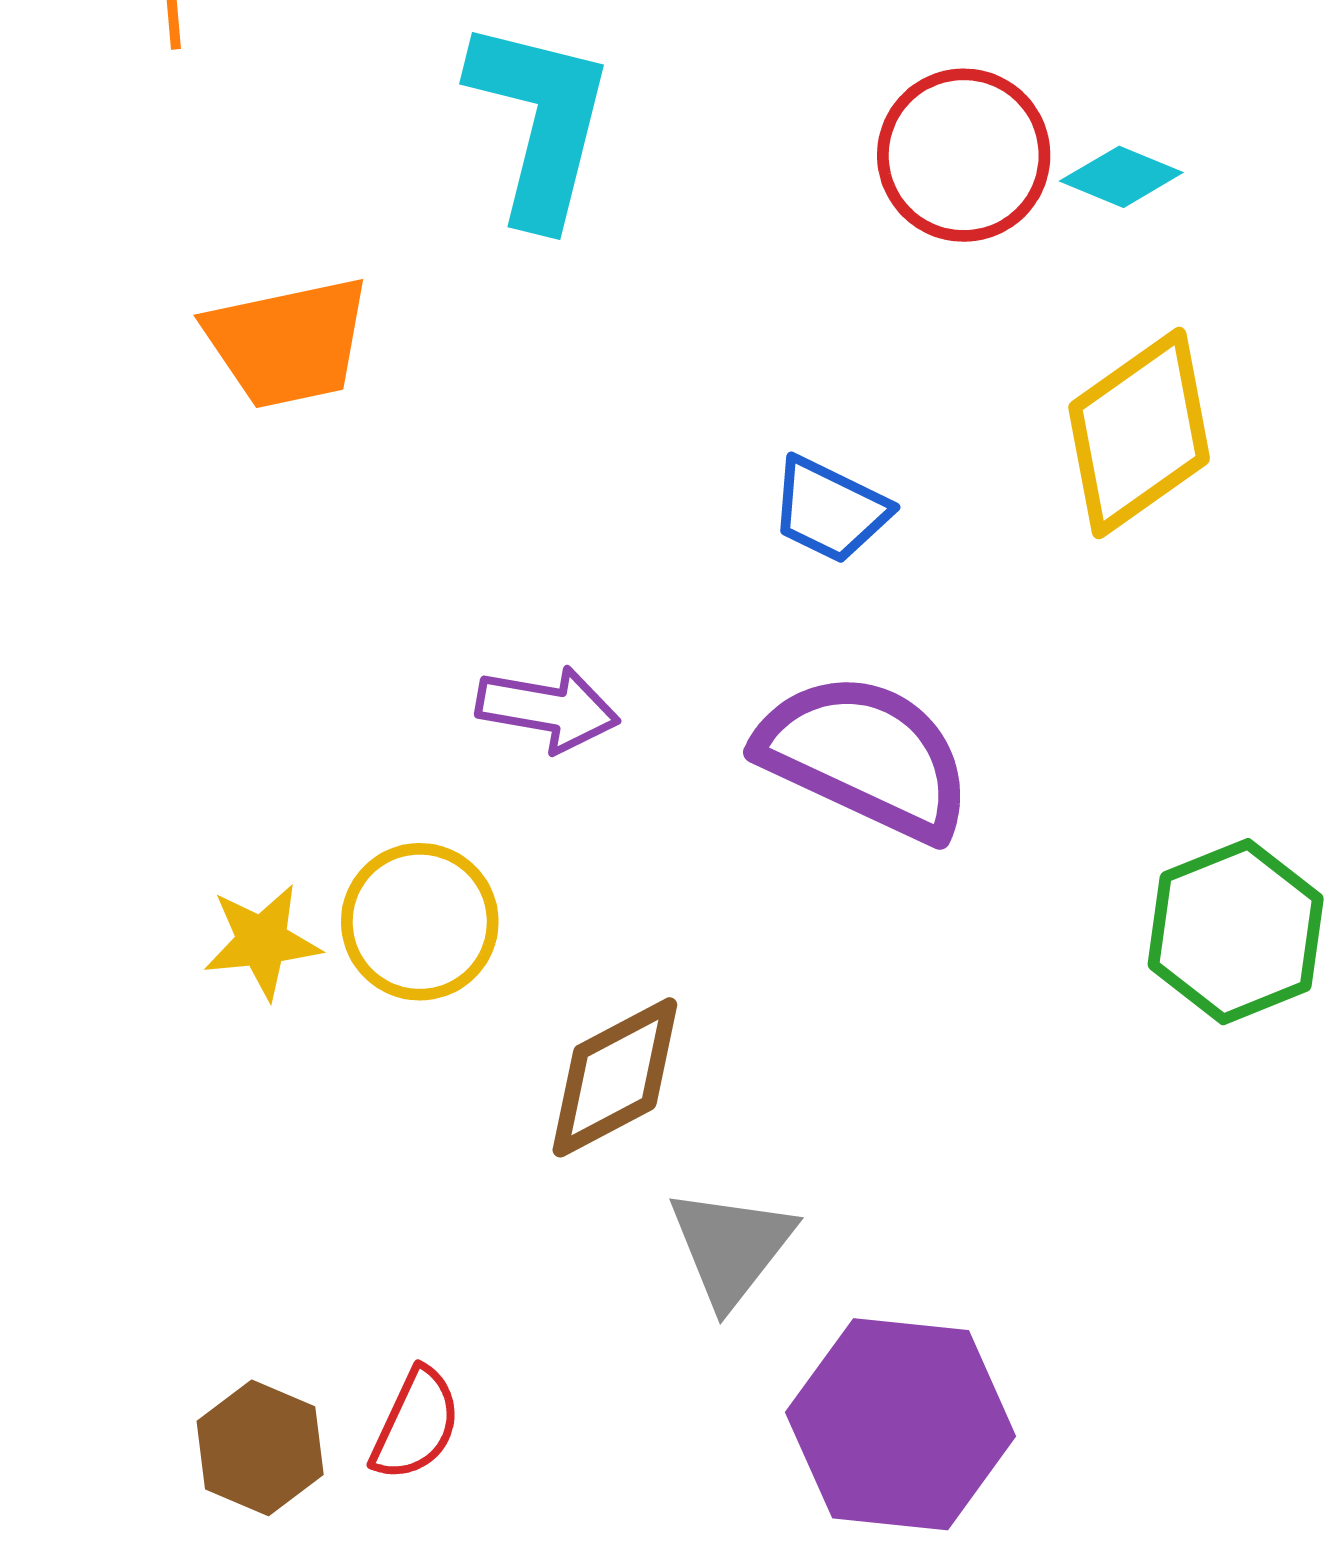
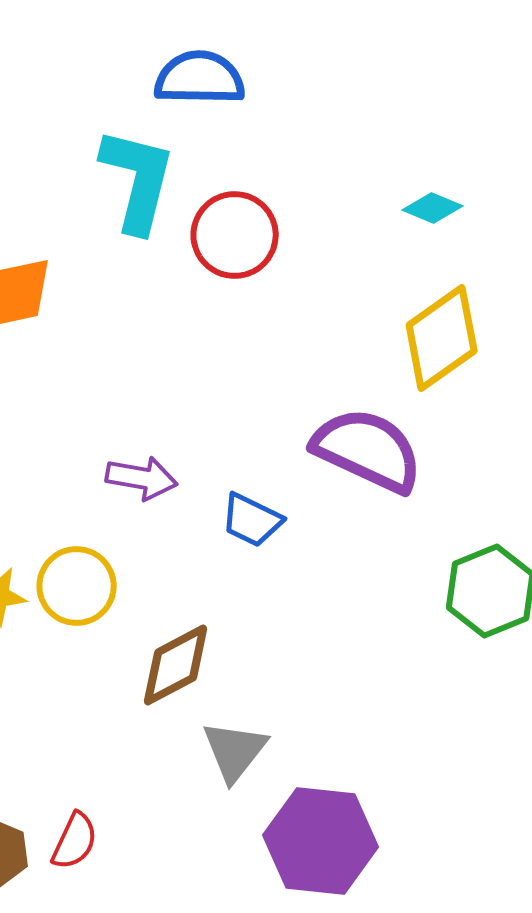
red circle: (964, 155) -> (235, 235), moved
blue trapezoid: (830, 510) -> (252, 520), moved
purple semicircle: (865, 756) -> (368, 450), moved

